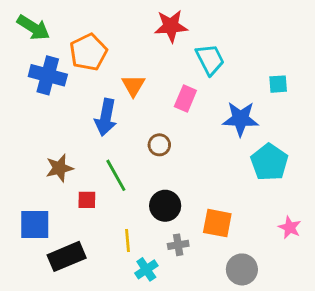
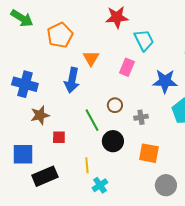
blue cross: (48, 75) -> (25, 84), moved
brown circle: (159, 145) -> (115, 105), moved
green line: (116, 175) -> (92, 120), moved
gray cross: (178, 245) -> (141, 117), moved

